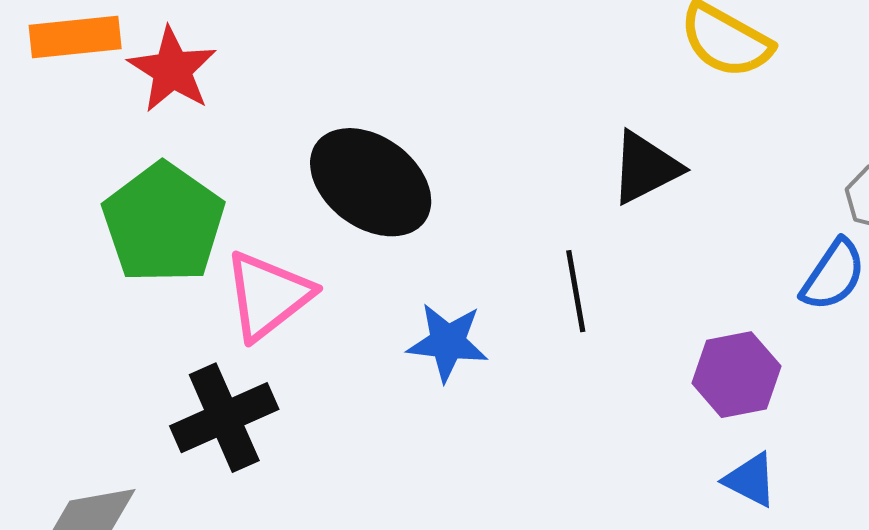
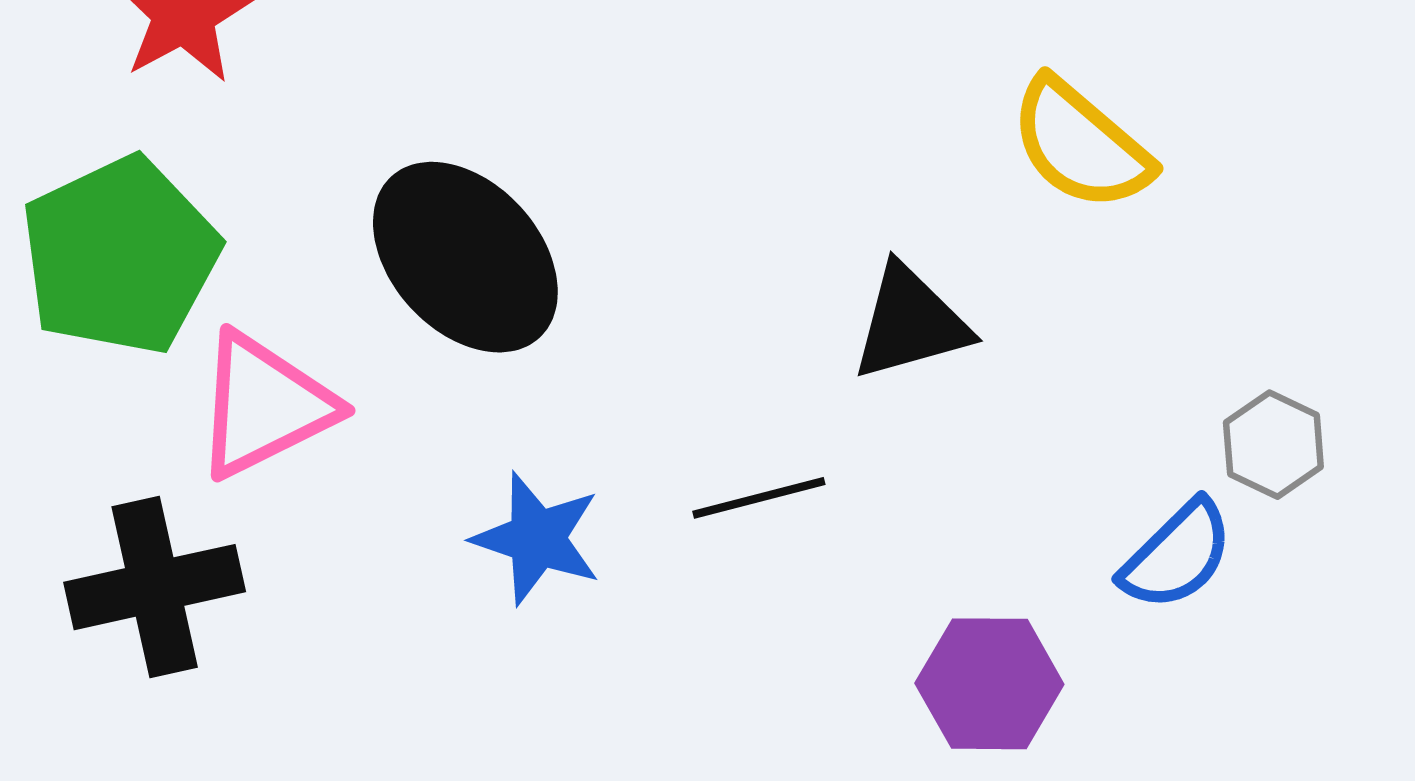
black line: (576, 291) -> (759, 498), turned 74

